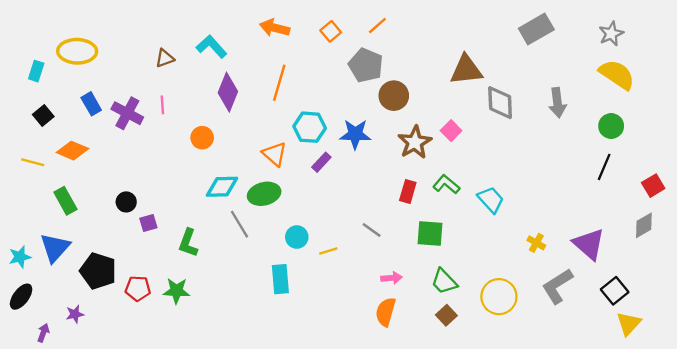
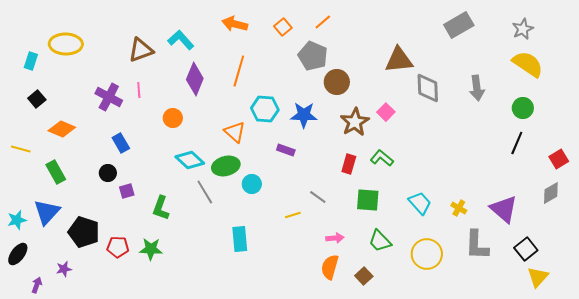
brown triangle: (165, 58) -> (141, 50), size x1.5
blue rectangle: (91, 104) -> (121, 143), moved
yellow line: (33, 162) -> (21, 149), moved
purple rectangle: (321, 162) -> (286, 150), moved, turned 66
cyan diamond: (222, 187) -> (190, 160), turned 44
cyan trapezoid: (491, 200) -> (420, 203), moved
cyan circle: (297, 237) -> (252, 184), moved
yellow line: (328, 251) -> (293, 215), moved
gray L-shape: (557, 286) -> (477, 245), turned -56
brown square: (446, 315) -> (364, 276), moved

